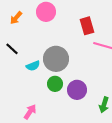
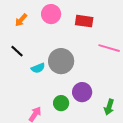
red rectangle: (87, 26) -> (84, 21), moved, turned -66
green circle: (55, 84) -> (61, 103), moved

